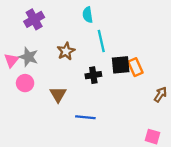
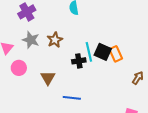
cyan line: (101, 41) -> (89, 52), moved
gray star: (28, 57) -> (31, 40), moved
black square: (121, 65) -> (103, 52), turned 30

